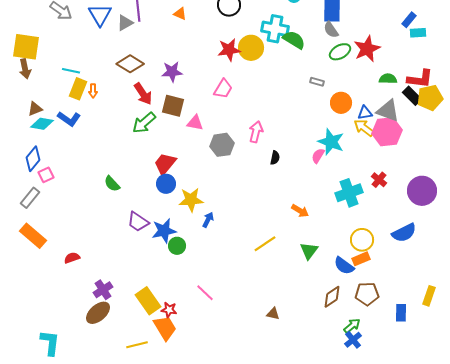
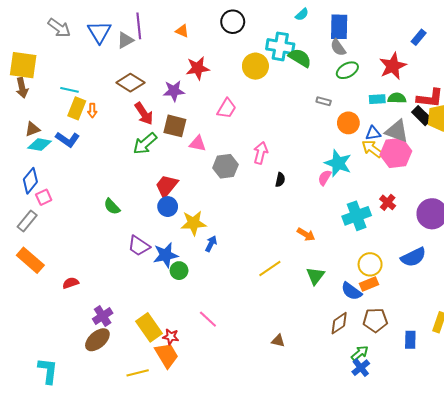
cyan rectangle: (418, 33) -> (377, 99), moved
red star: (367, 49) -> (393, 66), moved
red star: (229, 50) -> (198, 68), moved

